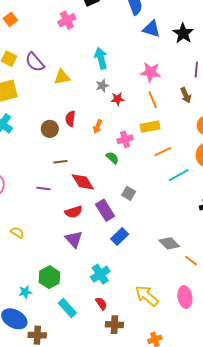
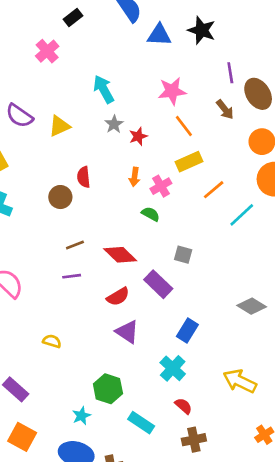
orange arrow: (98, 126) -> (135, 177), moved
brown line: (60, 162) -> (75, 245), moved
blue rectangle: (120, 237) -> (187, 331), moved
brown cross: (114, 325) -> (194, 440), moved

